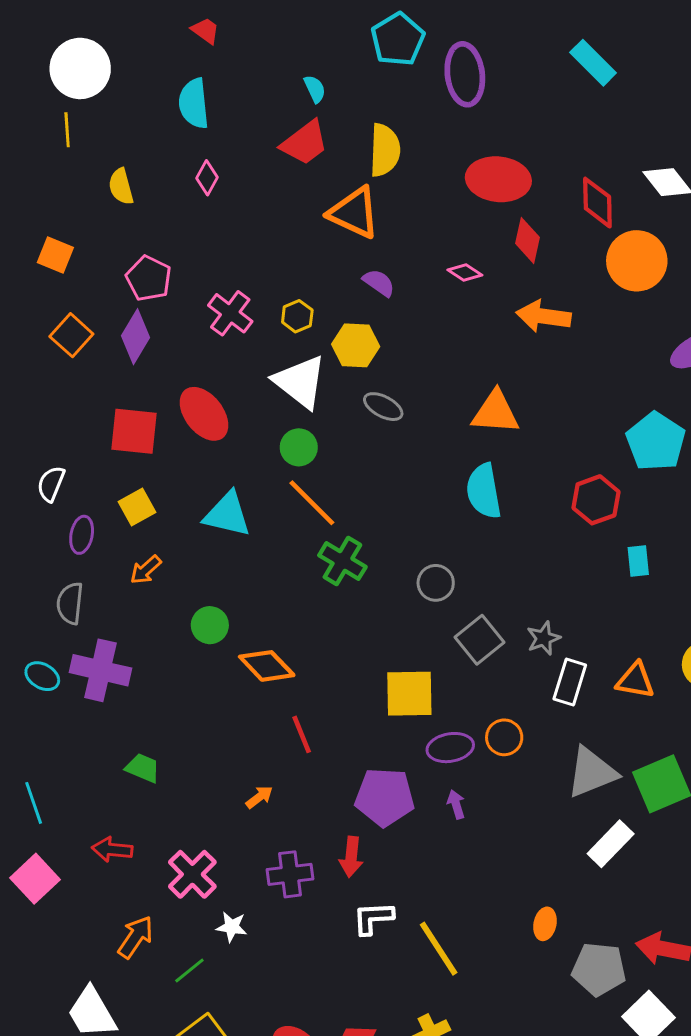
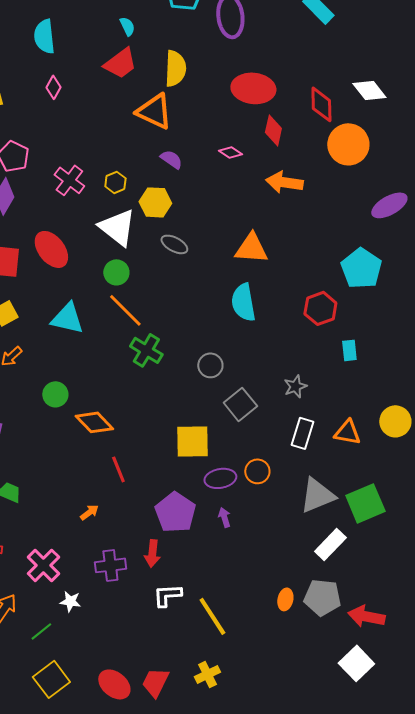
gray star: (544, 638) -> (295, 386), moved
purple pentagon: (385, 797) -> (175, 512), turned 30
gray pentagon: (599, 969) -> (322, 597), moved

